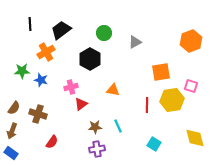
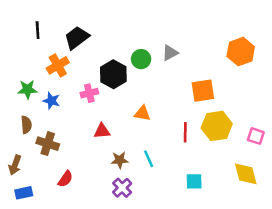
green circle: (104, 33) -> (141, 59), moved
pink square: (191, 86) -> (256, 136), moved
pink cross: (71, 87) -> (89, 93), moved
red triangle: (81, 104) -> (102, 131), turned 32
brown semicircle: (14, 108) -> (26, 125), moved, turned -40
cyan square: (154, 144) -> (194, 181), turned -32
purple cross: (97, 149) -> (122, 188), turned -35
blue rectangle: (11, 153) -> (24, 193), moved, turned -48

